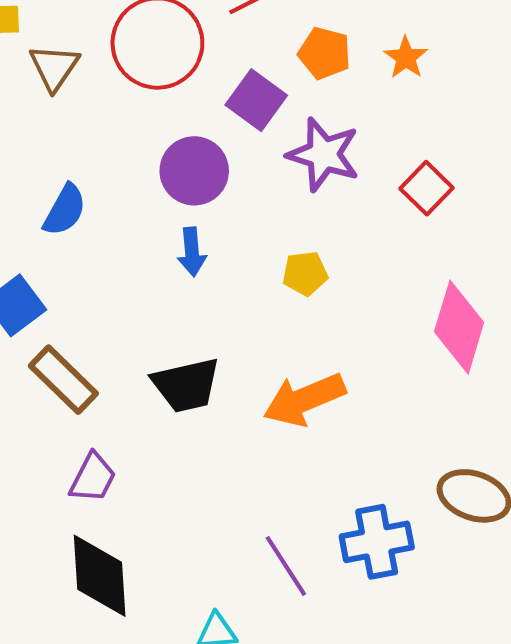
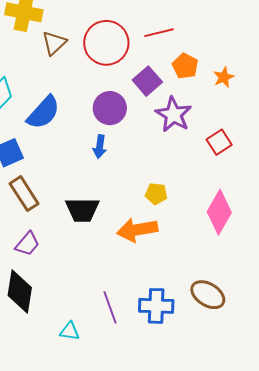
blue semicircle: (65, 210) -> (43, 113), size x1.4
yellow pentagon: (305, 273) -> (156, 194), moved

